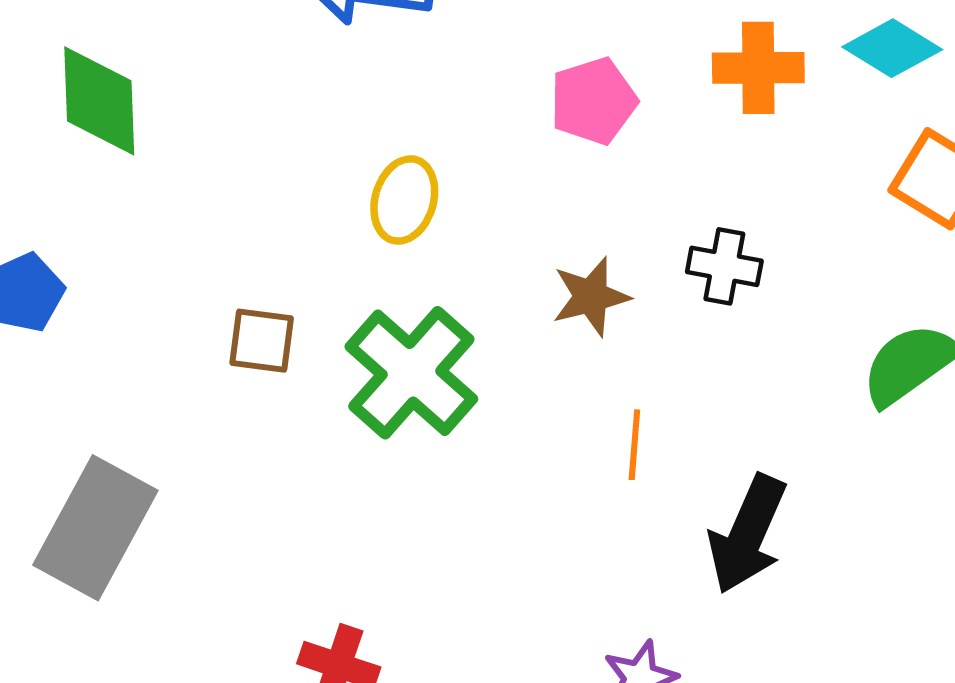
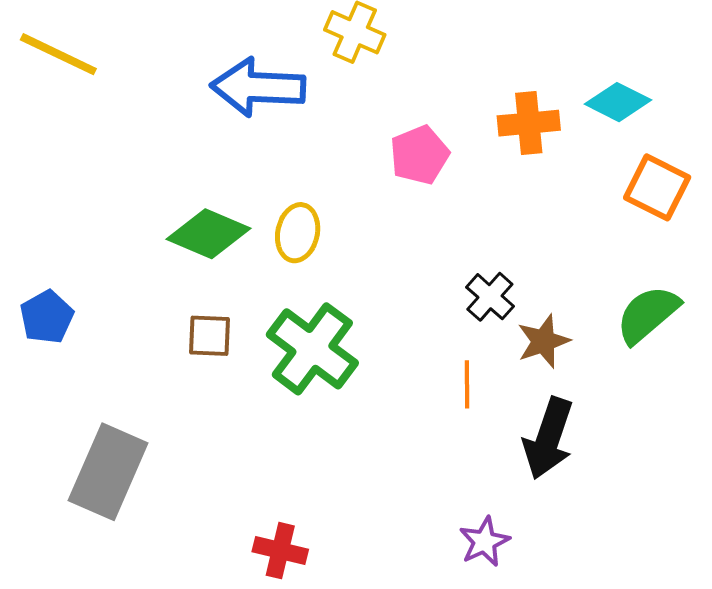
green diamond: (99, 101) -> (209, 234), moved, turned -60
black cross: (724, 266) -> (490, 297), moved, turned 36
brown star: (591, 297) -> (543, 341), moved

